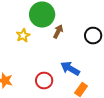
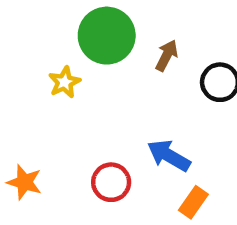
brown arrow: (58, 32) -> (167, 56), moved

